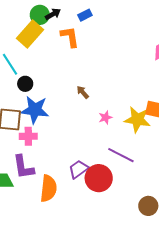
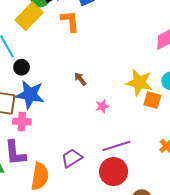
yellow star: (137, 119) -> (139, 83), moved
purple line: (121, 155) -> (116, 146), turned -48
red circle: (99, 178) -> (114, 172), moved

